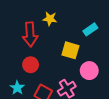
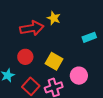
red arrow: (30, 34) -> (32, 28), turned -110
yellow square: (70, 50) -> (54, 61), moved

